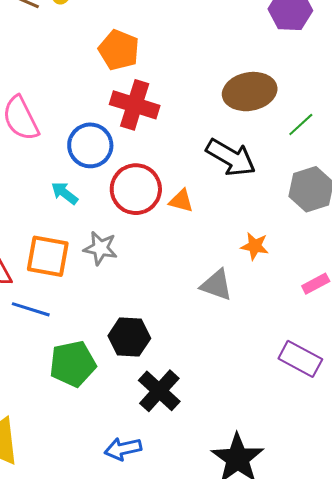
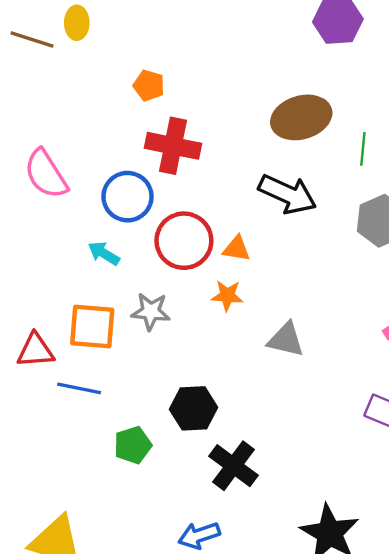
orange pentagon: (119, 50) -> (149, 86), size x0.7
green line: (301, 125) -> (363, 149), turned -36
orange star: (255, 246) -> (227, 296), moved
green pentagon: (73, 364) -> (133, 445), size x0.7

